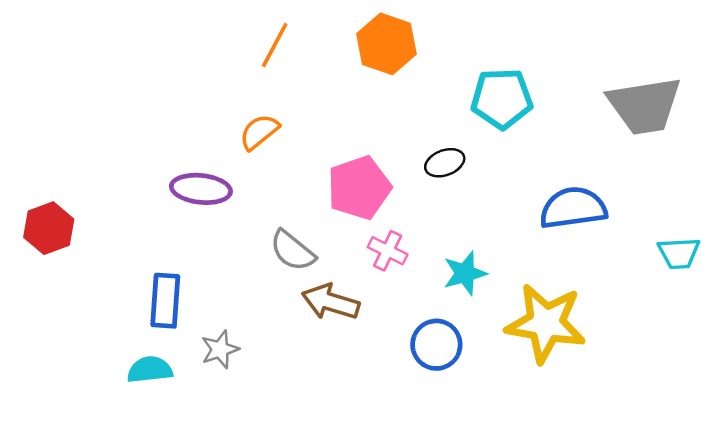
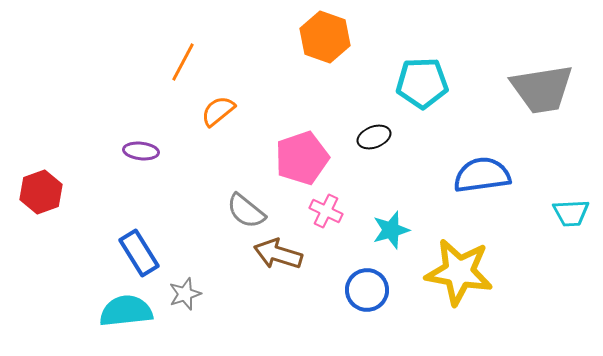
orange line: (275, 45) -> (183, 62), moved
purple ellipse: (201, 189) -> (141, 151), moved, size x0.7
blue rectangle: (165, 301) -> (139, 253), turned -36
cyan semicircle: (150, 370) -> (126, 311), size x1.4

